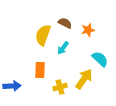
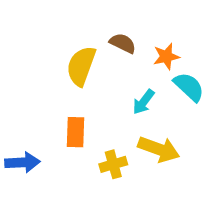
cyan arrow: (63, 48) -> (144, 102), moved
cyan semicircle: (100, 59) -> (189, 87), moved
yellow arrow: (84, 79) -> (159, 149), turned 75

